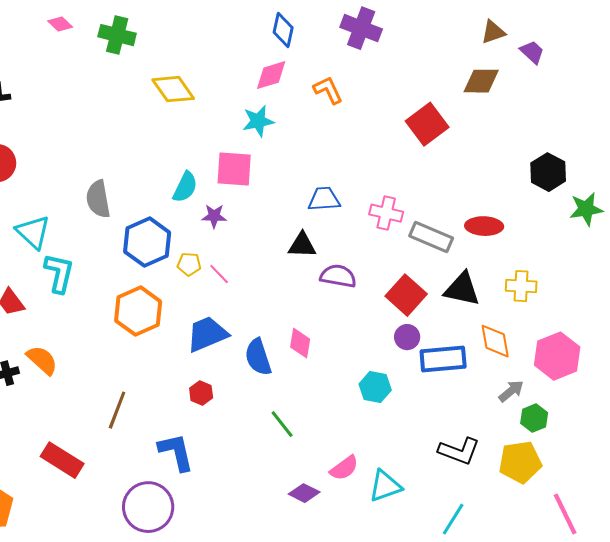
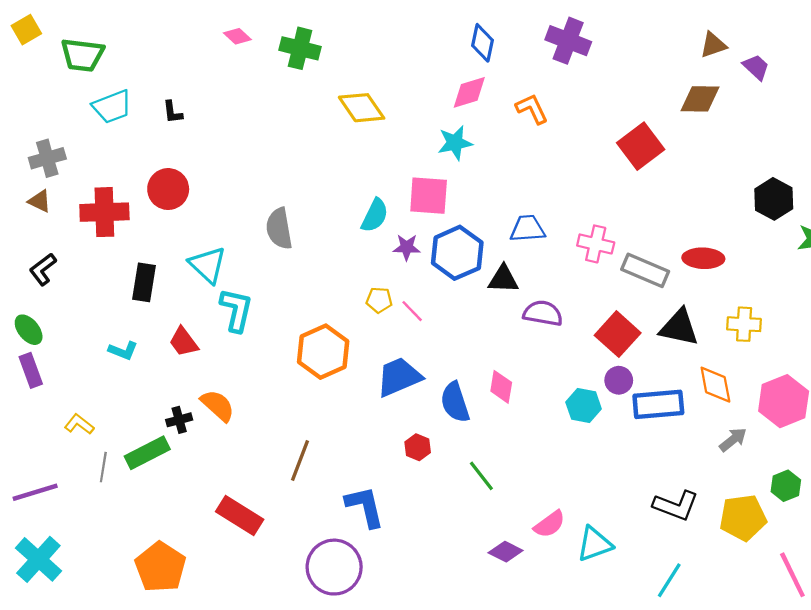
blue hexagon: (147, 242) -> (457, 253), moved
cyan hexagon: (375, 387) -> (584, 406), moved
red hexagon: (201, 393) -> (418, 447), moved
green hexagon: (534, 418) -> (786, 486), moved

